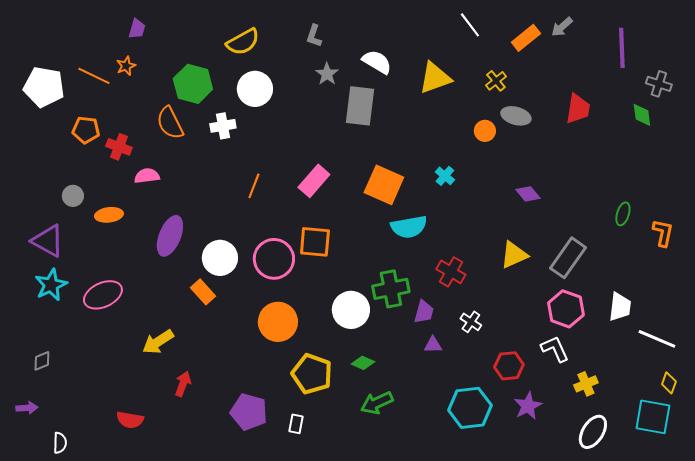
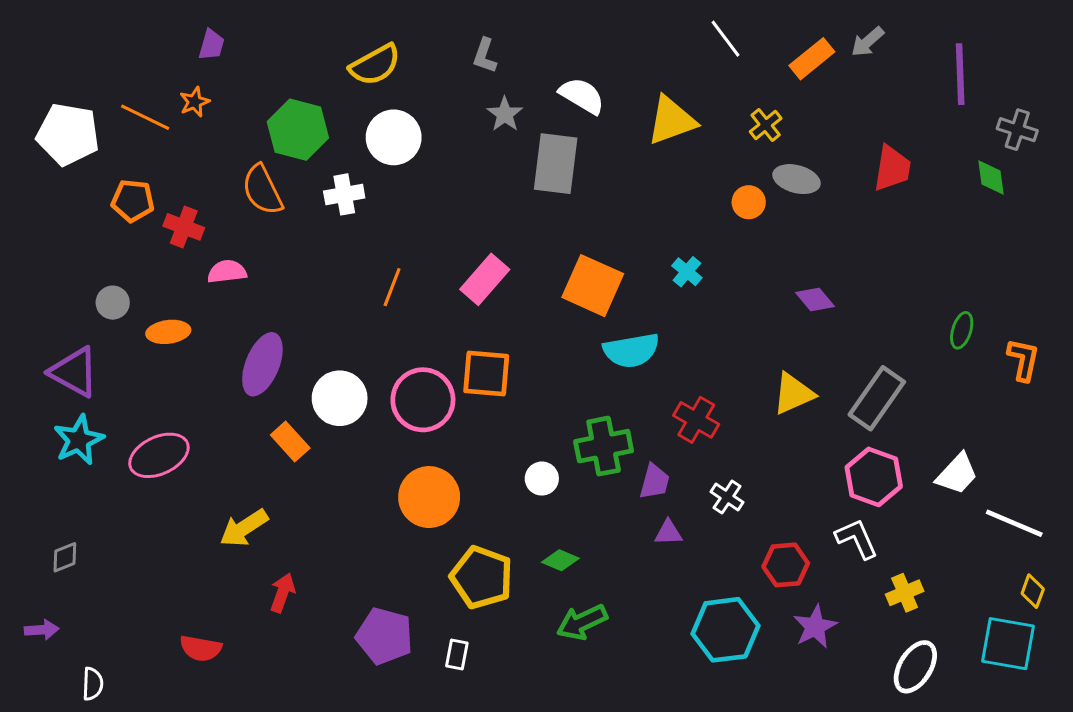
orange rectangle: (203, 292) -> (290, 441), moved
white trapezoid: (620, 307) -> (957, 474), turned 36
white circle: (351, 310) -> (542, 479), size x0.6

